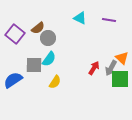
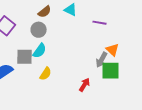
purple line: (109, 20) -> (100, 23), moved
brown semicircle: (38, 28) -> (45, 12), moved
red arrow: (94, 68) -> (85, 85), moved

